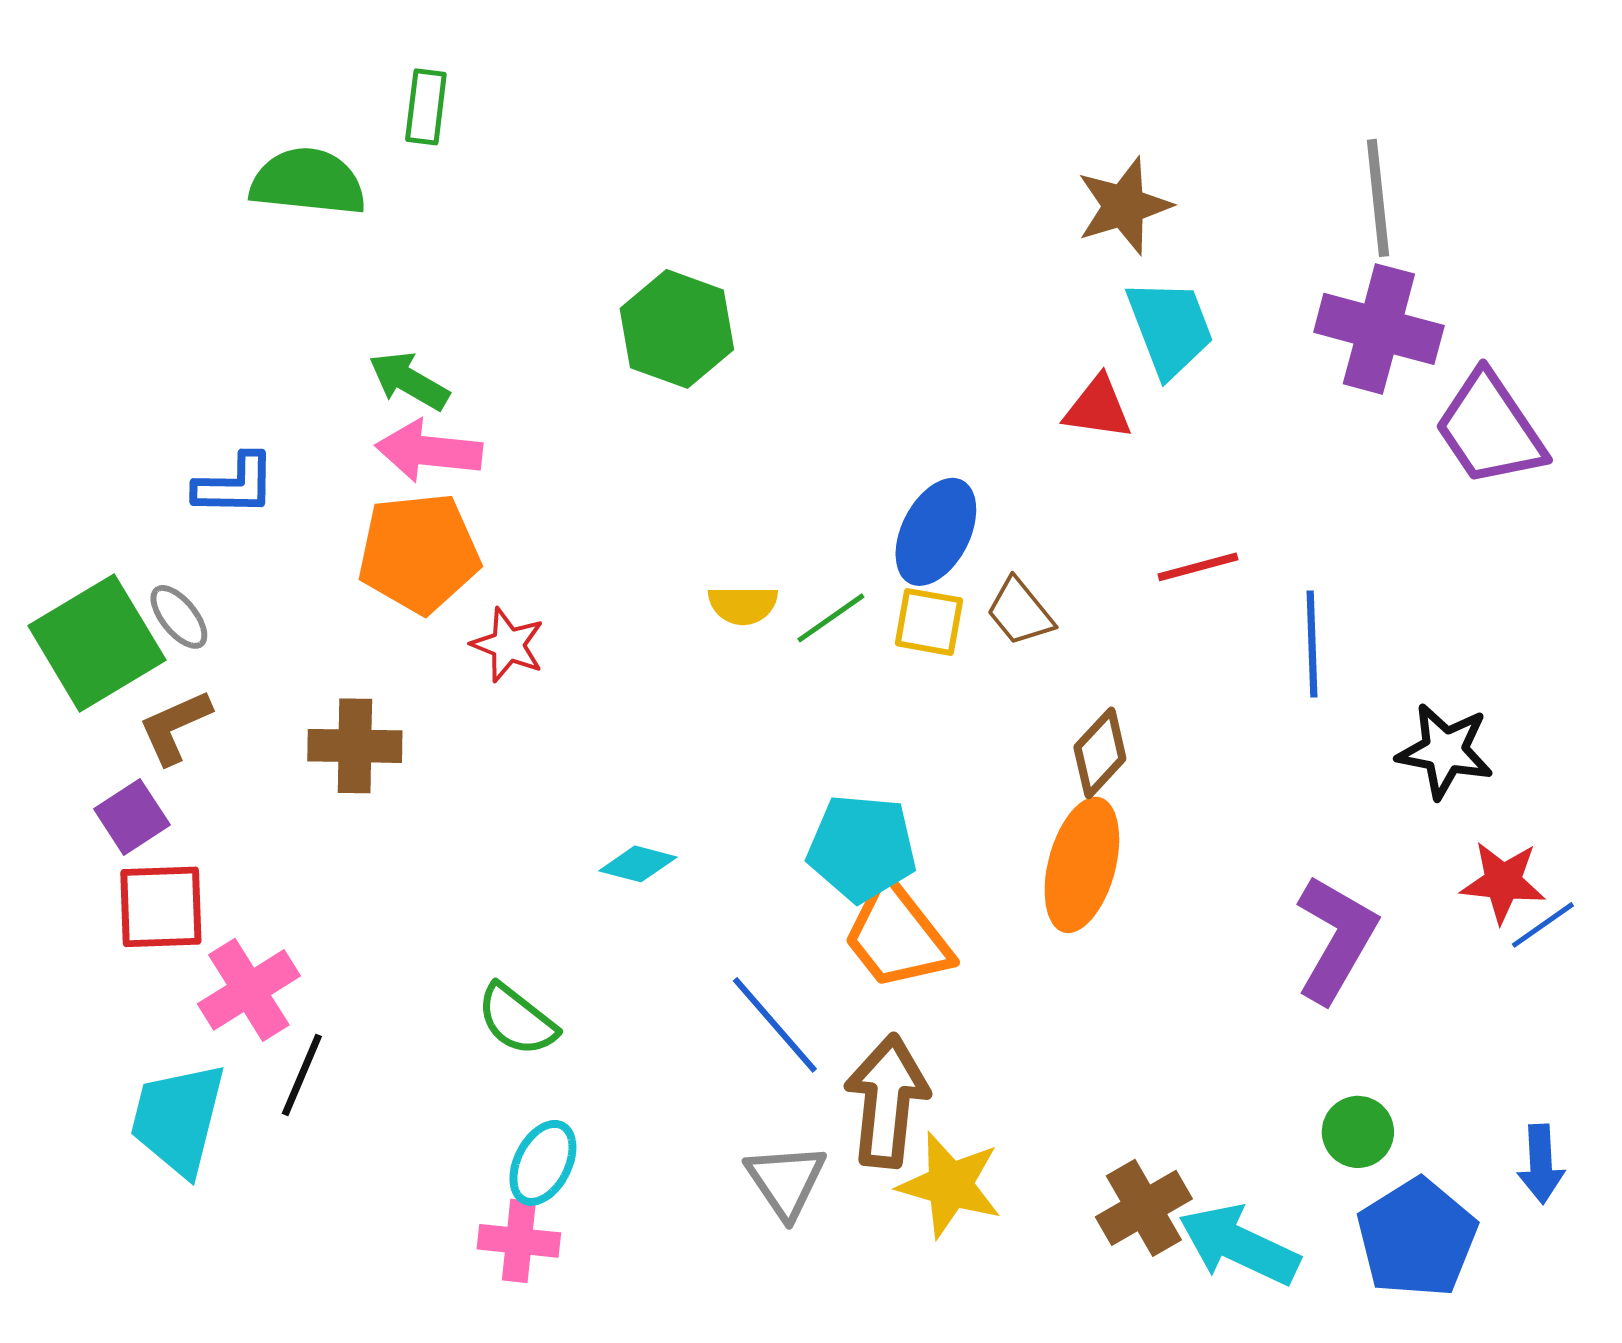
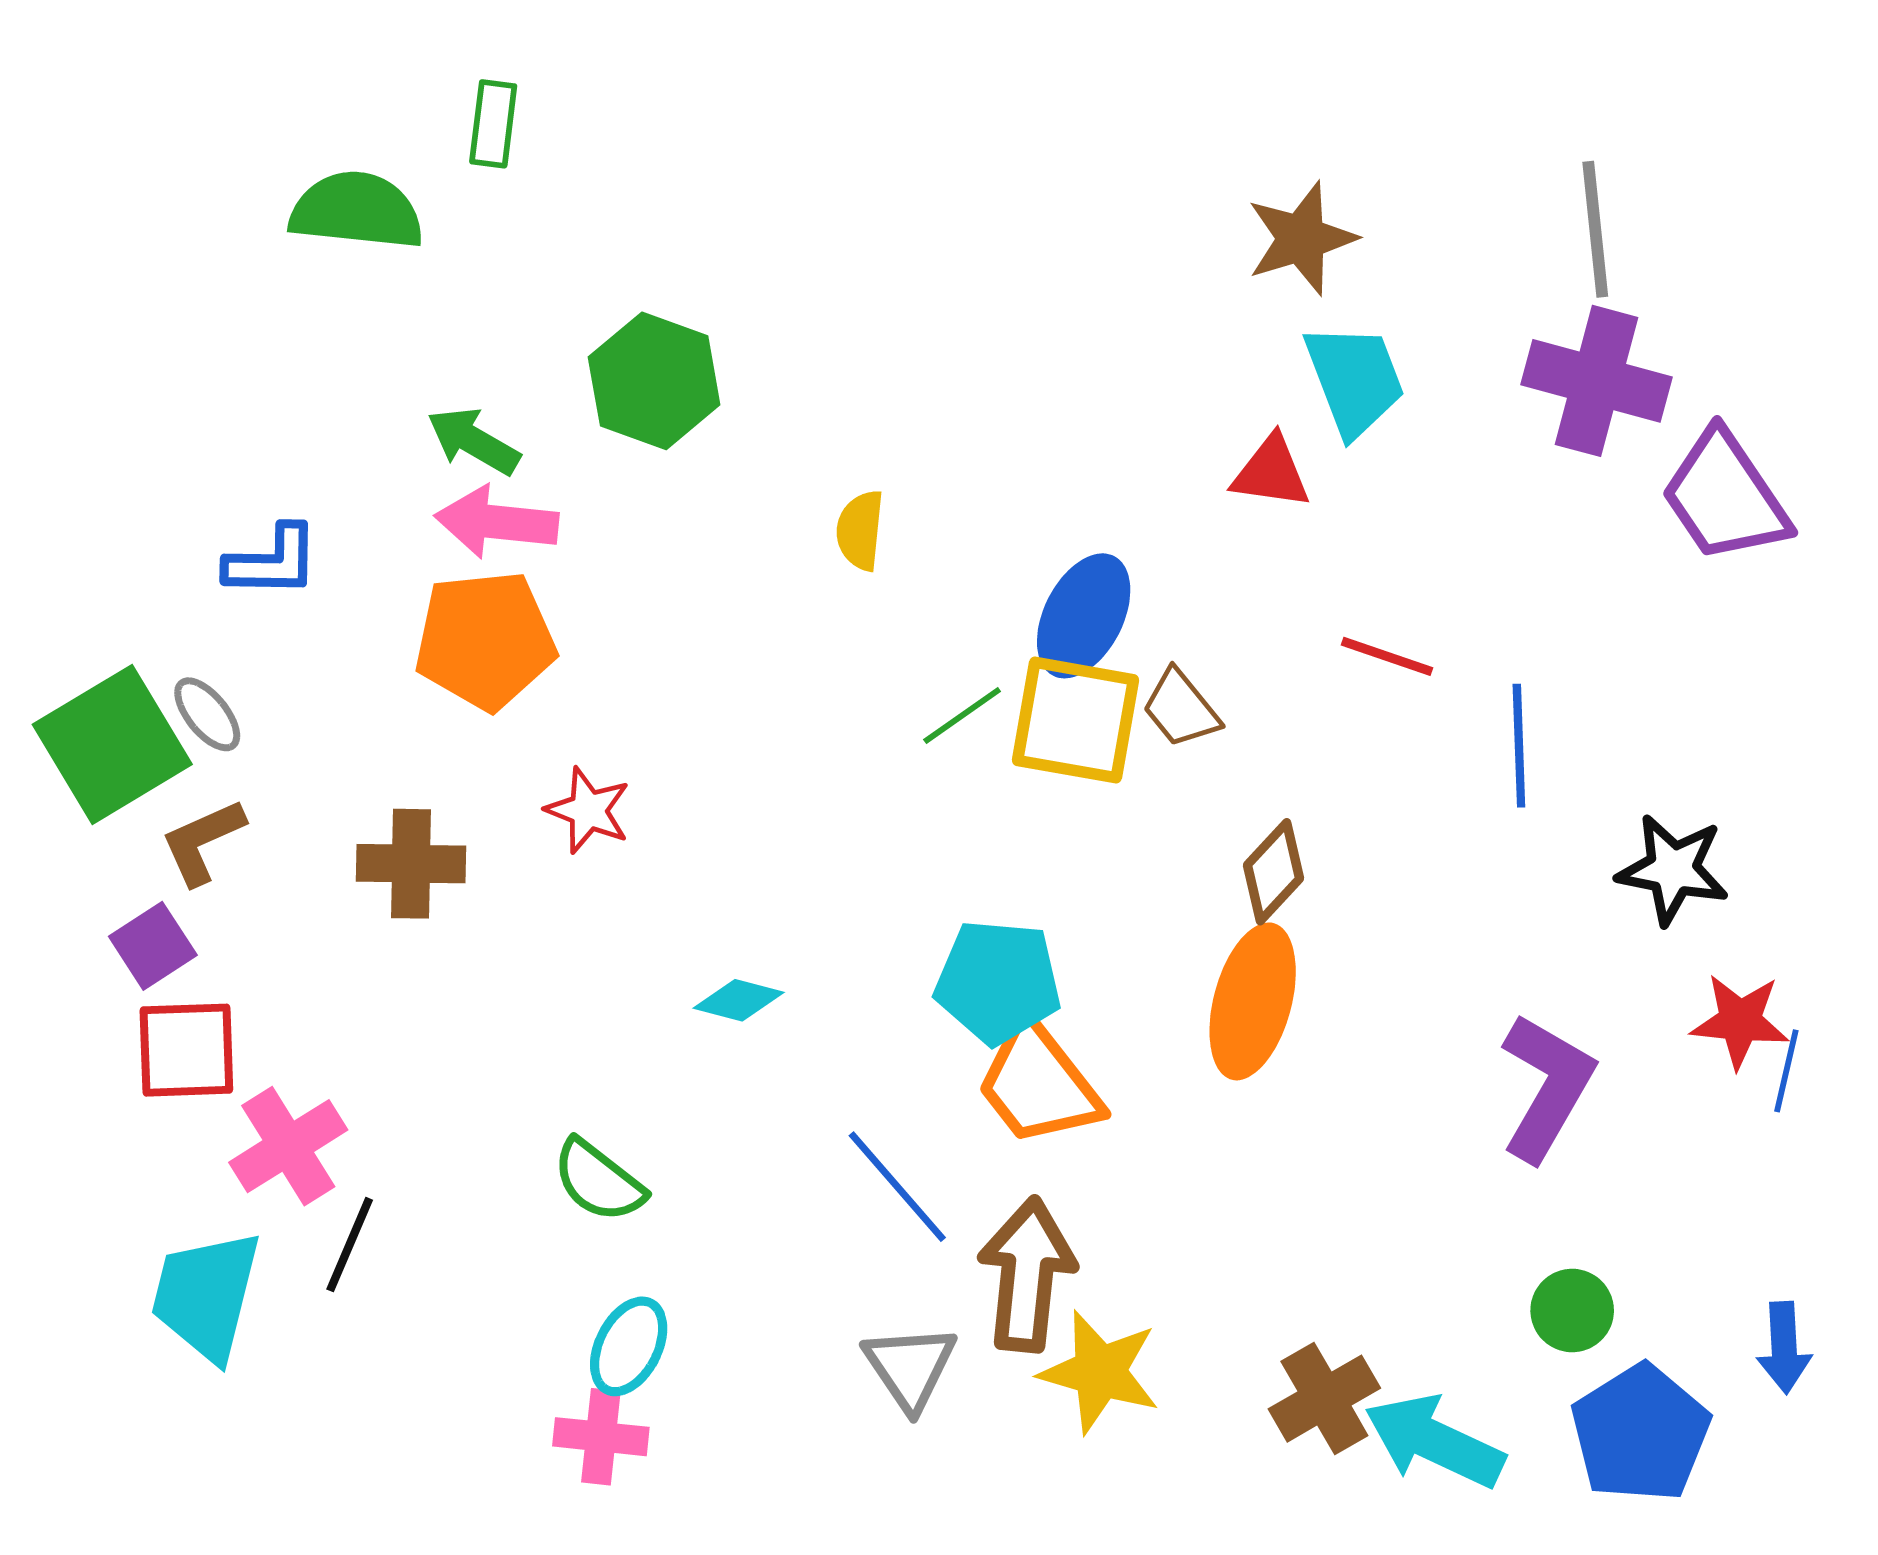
green hexagon: (677, 329) -> (654, 381), moved
red line: (1198, 567) -> (1387, 656), turned 34
yellow semicircle: (743, 605) -> (860, 530), moved, turned 96
yellow square: (929, 622) -> (1076, 720), size x1.6
red star: (508, 645) -> (588, 810), moved
blue line: (1543, 925) -> (1786, 1071), turned -42

